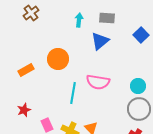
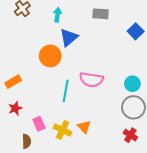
cyan arrow: (79, 20) -> (57, 15), moved
blue triangle: (100, 41) -> (69, 37), moved
orange rectangle: (26, 70) -> (13, 82), moved

